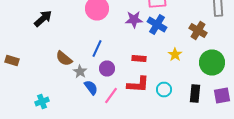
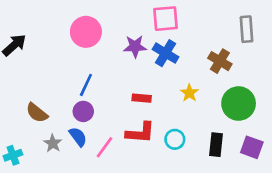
brown semicircle: (64, 58) -> (37, 113), moved
purple circle: (107, 68) -> (83, 111), moved
gray star: (80, 72) -> (53, 143), moved
purple square: (222, 96) -> (252, 147), turned 30

